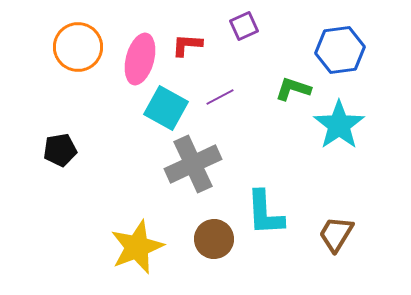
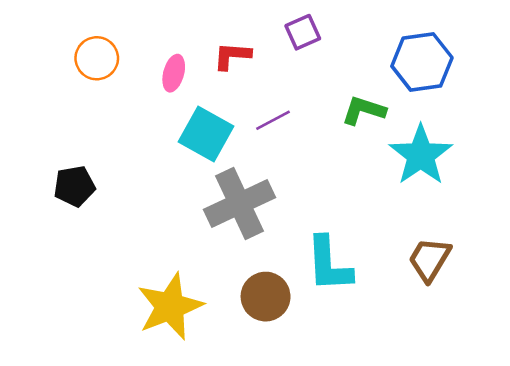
orange circle: (78, 47) -> (97, 58), size x0.7
pink ellipse: (140, 59) -> (174, 73), size x0.6
brown trapezoid: (336, 234) -> (429, 259), moved

